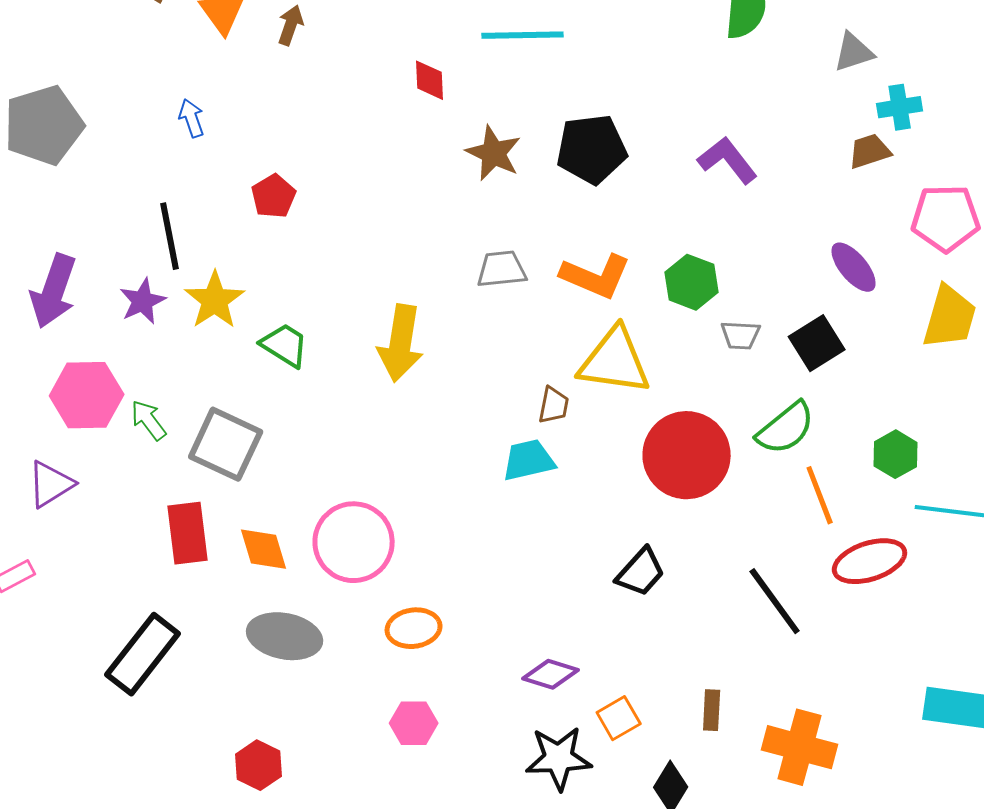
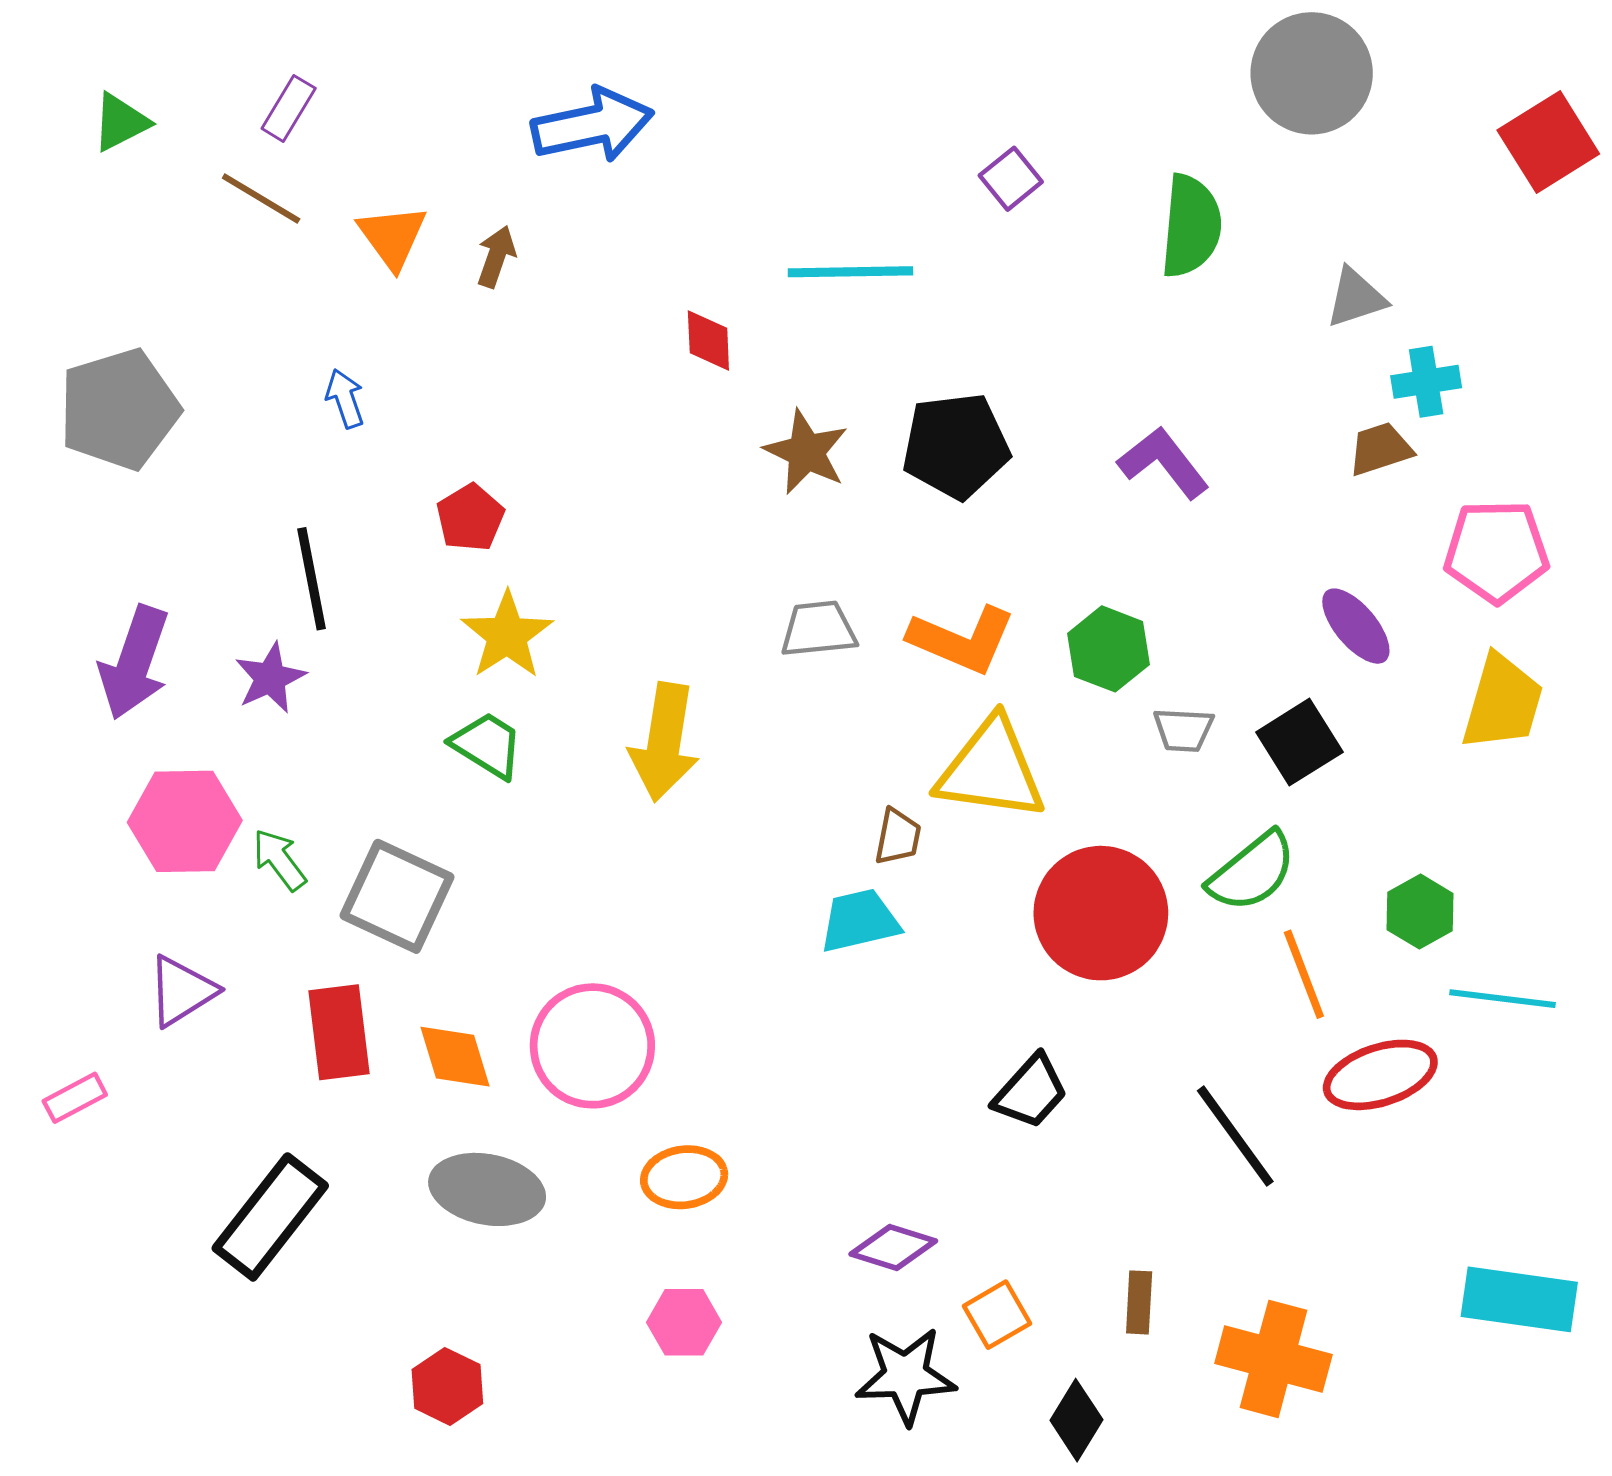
yellow star: (215, 300) -> (507, 635), moved
purple triangle: (51, 484) -> (182, 991), moved

